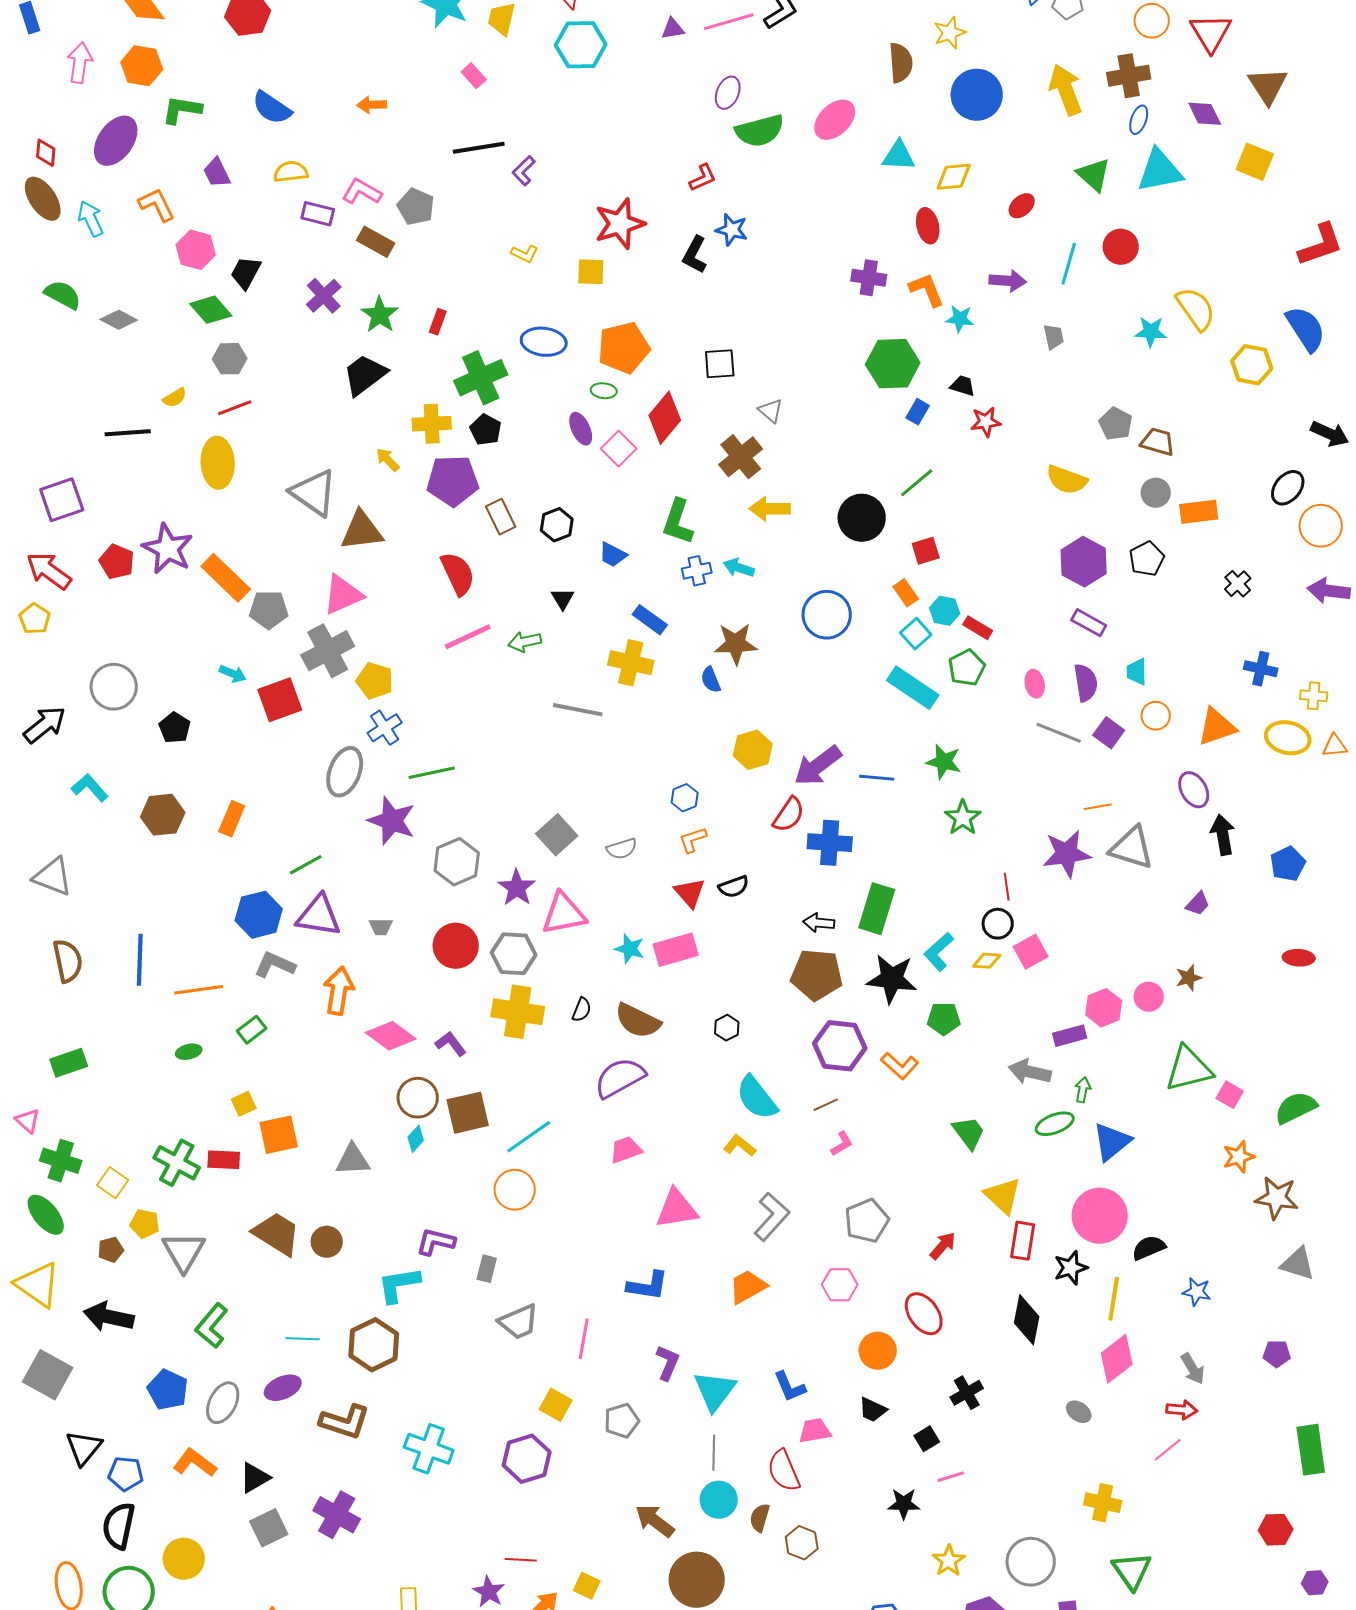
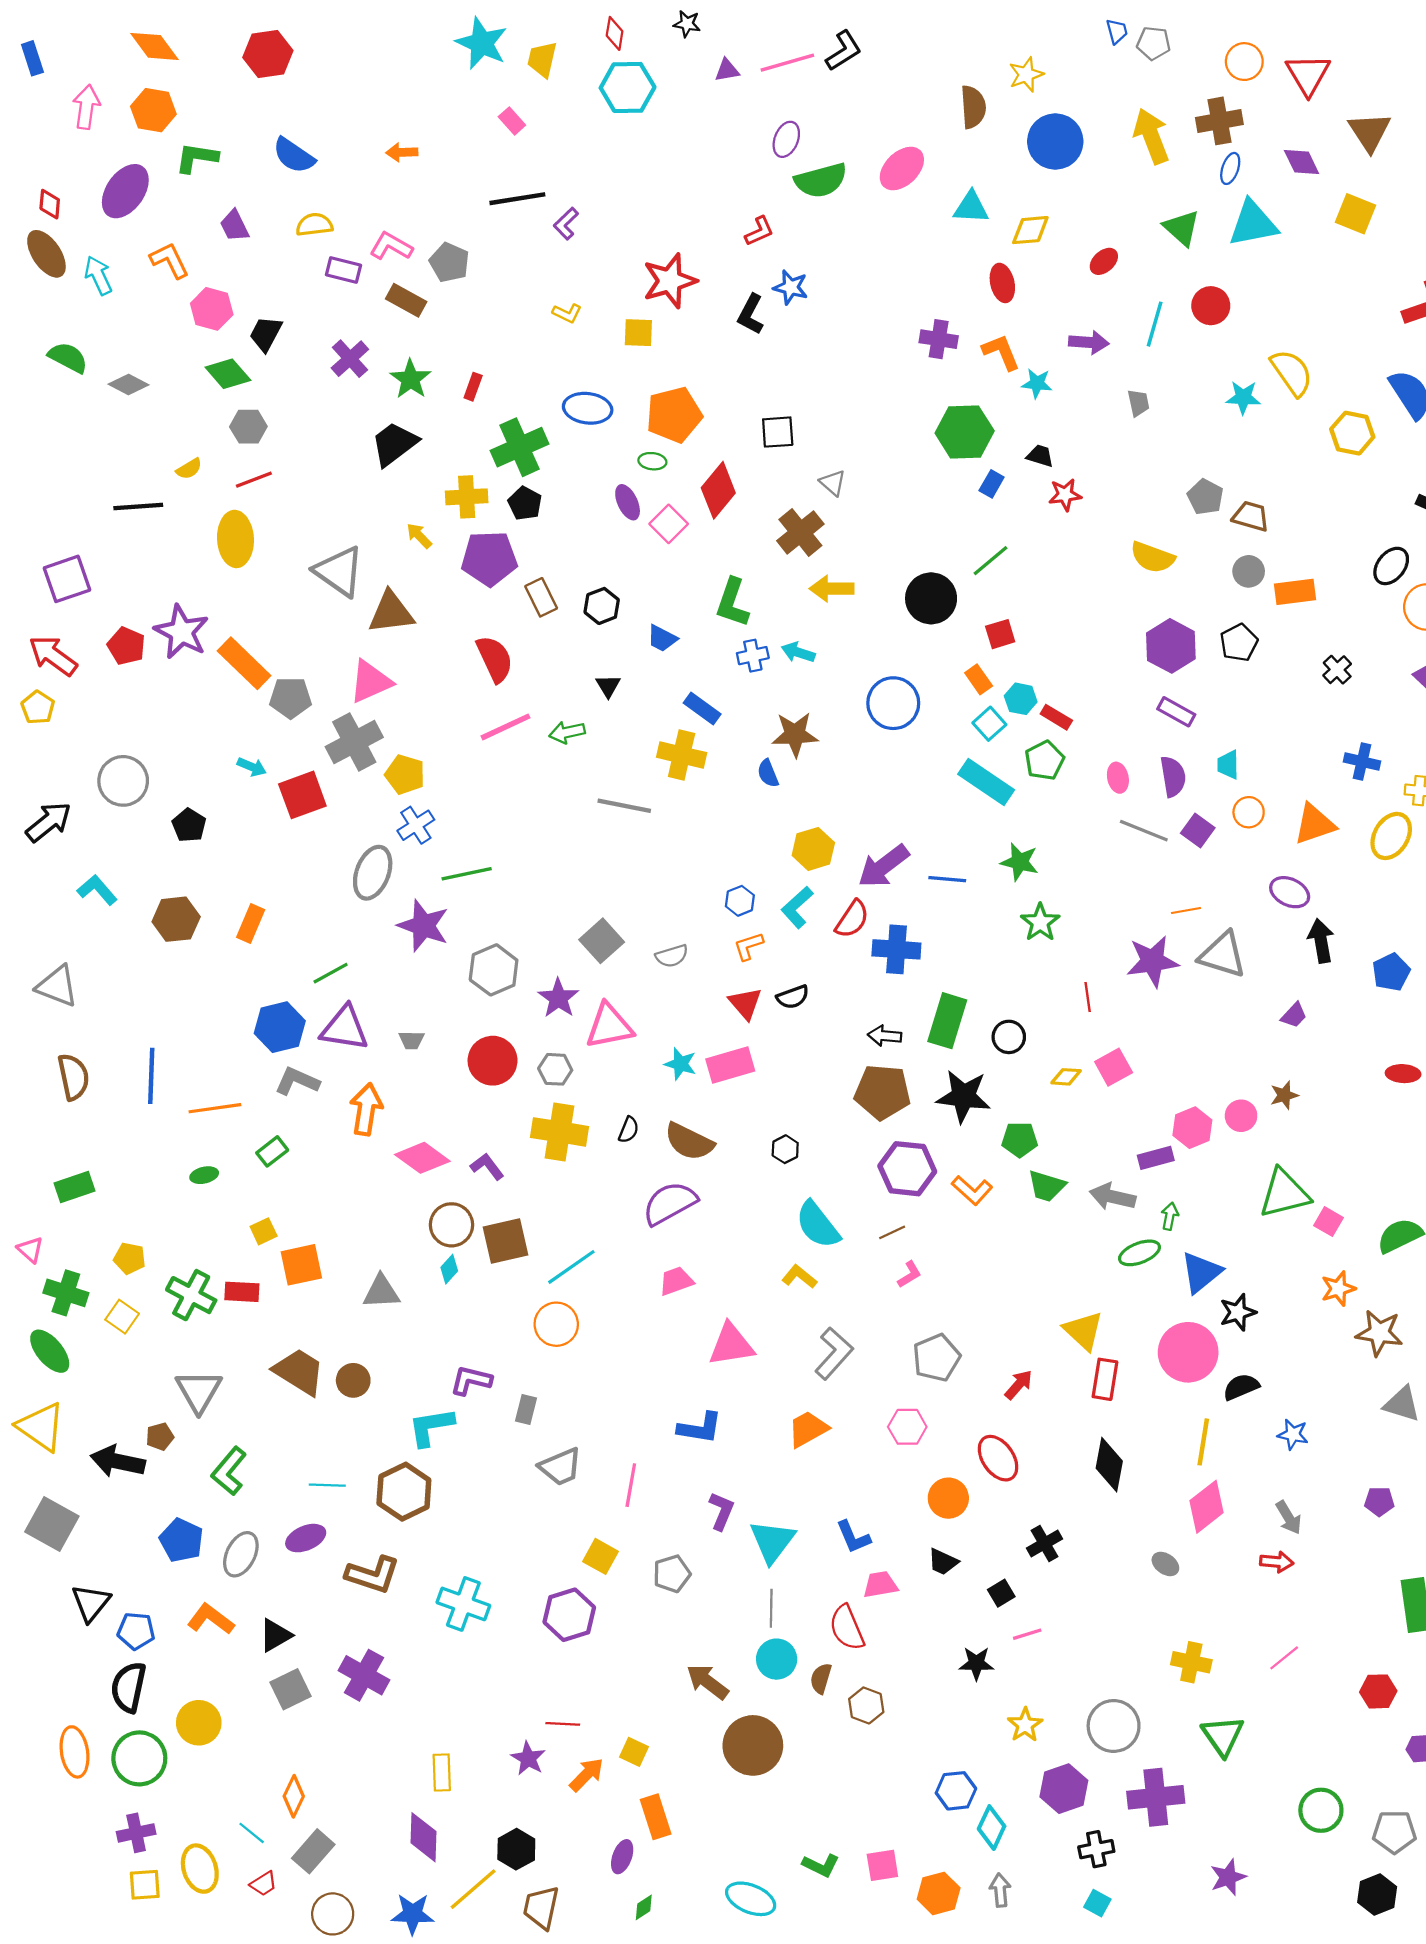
yellow ellipse: (1288, 738) -> (1391, 836), turned -72
purple ellipse: (1194, 790) -> (1290, 892), turned -36
black circle: (998, 924) -> (1009, 1037), moved
cyan L-shape: (939, 952) -> (797, 907), moved
gray hexagon: (514, 954) -> (555, 1069), size x0.7
green trapezoid: (969, 1133) -> (1047, 1186), moved, turned 144
yellow pentagon: (145, 1224) -> (130, 1258), moved
brown pentagon: (111, 1250) -> (160, 1437), moved
black star: (1071, 1268) -> (1238, 1312), moved
pink line: (1168, 1450) -> (1284, 1658), moved

